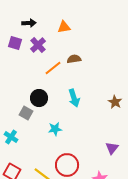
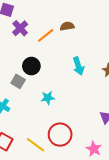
purple cross: (38, 45) -> (20, 28), moved
cyan arrow: (74, 98) -> (78, 66), moved

